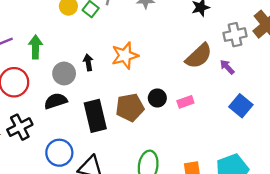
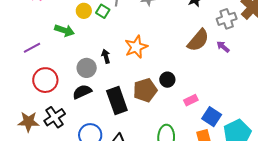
green arrow: (35, 47) -> (64, 30), moved, turned 114
pink rectangle: (185, 102) -> (191, 100), moved
blue square: (241, 106) -> (212, 117), moved

